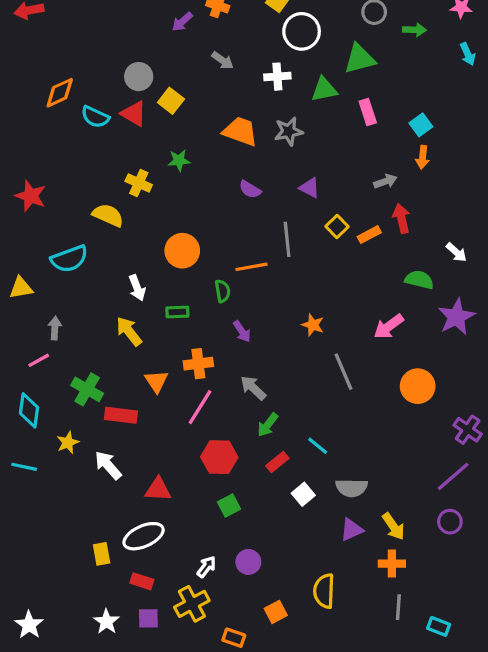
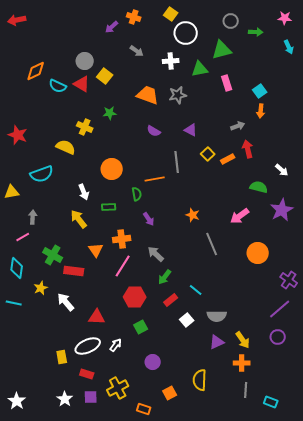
white arrow: (206, 567) -> (116, 345), moved

